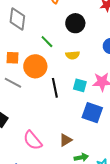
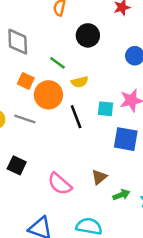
yellow semicircle: (73, 55) -> (80, 82), moved
orange square: (13, 58) -> (26, 81), moved, turned 32

